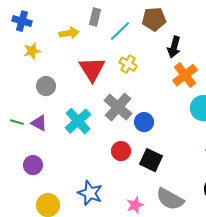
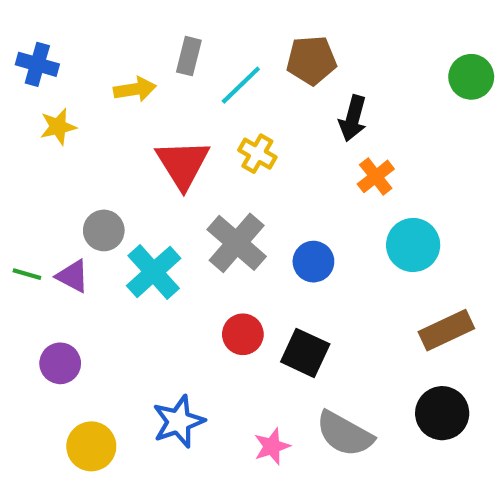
orange cross: (185, 75) -> (376, 176), size x0.7
gray circle: (46, 86) -> (104, 230), moved
blue circle: (144, 122) -> (313, 262), moved
blue star: (90, 193) -> (179, 421), turned 30

